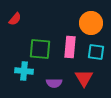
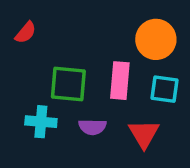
purple semicircle: (54, 83) -> (92, 127), moved

